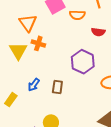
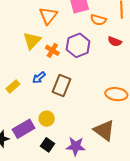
orange cross: (38, 43) -> (52, 50), moved
purple hexagon: (83, 62) -> (78, 45), moved
brown rectangle: (57, 87) -> (62, 85), size x1.5

